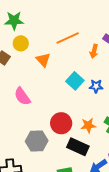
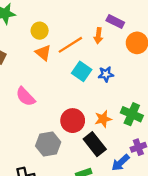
orange line: (68, 38) -> (70, 45), moved
yellow circle: (21, 43) -> (40, 31), moved
black rectangle: (78, 147) -> (95, 144), turned 35

